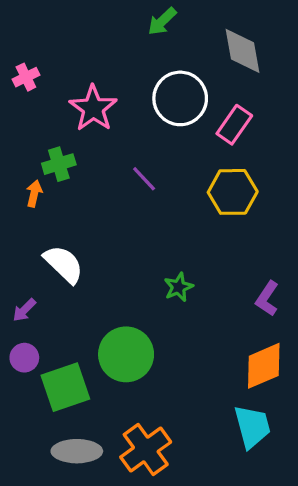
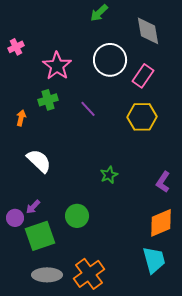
green cross: (59, 164) -> (48, 100), moved
purple arrow: (24, 310) -> (33, 207), moved
green circle: (126, 354) -> (77, 216), size x0.7

